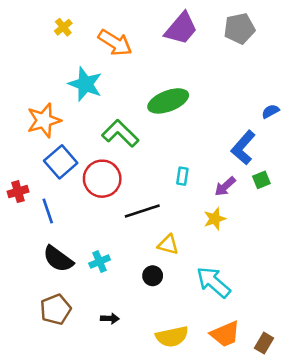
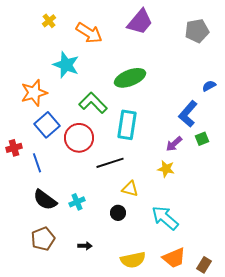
gray pentagon: (239, 28) -> (197, 31), moved
cyan rectangle: (182, 176) -> (127, 125), moved, size x2.0
yellow star: (215, 219) -> (166, 169), turned 30

